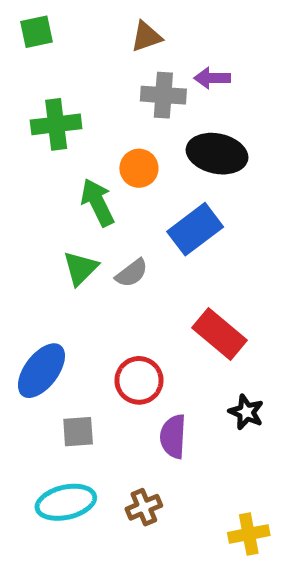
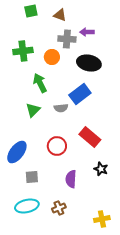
green square: (37, 32) -> (31, 11), moved
brown triangle: (146, 37) -> (60, 15), turned 40
orange circle: (139, 168) -> (52, 57), moved
gray semicircle: (132, 273) -> (61, 108), moved, turned 32
red circle: (139, 380) -> (57, 146), moved

